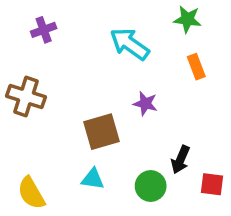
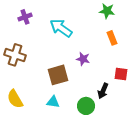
cyan arrow: (130, 44) -> (61, 28), moved
red square: (212, 184) -> (121, 74), moved
yellow semicircle: (31, 193) -> (15, 99), moved

